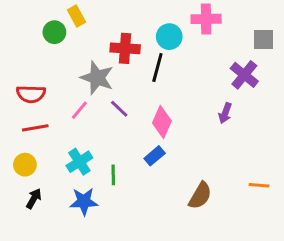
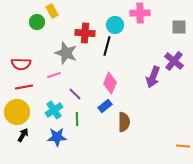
purple cross: (244, 75) -> (174, 61), moved
purple line: (119, 109) -> (75, 94), moved
pink line: (79, 110) -> (54, 75), turned 32
purple arrow: (225, 113) -> (153, 77), size x1.5
yellow circle: (25, 165) -> (17, 112), size x1.6
orange line: (259, 185) -> (183, 146), moved
brown semicircle: (200, 196) -> (124, 122), moved, turned -30

